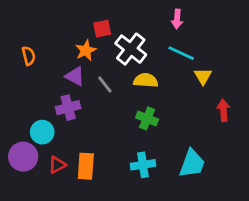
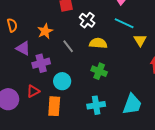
white cross: (131, 49) -> (87, 20), size x0.7
orange star: (86, 50) -> (45, 31), moved
purple triangle: (75, 76) -> (23, 48), moved
cyan circle: (42, 132) -> (62, 81), moved
red triangle: (57, 165) -> (33, 91), moved

